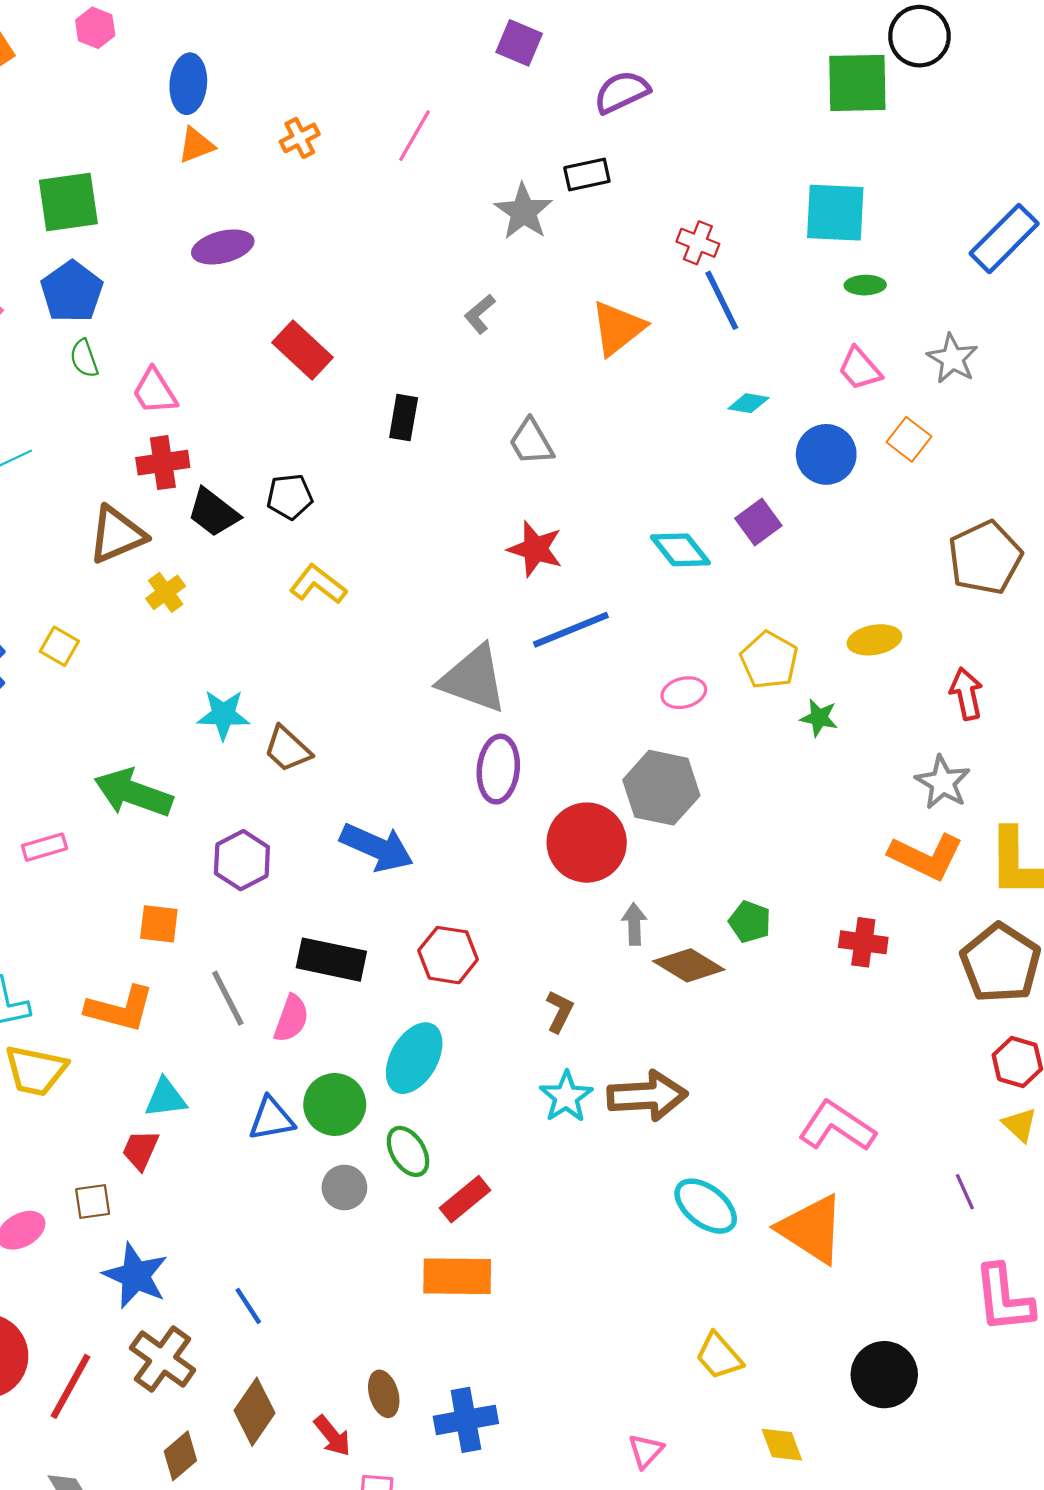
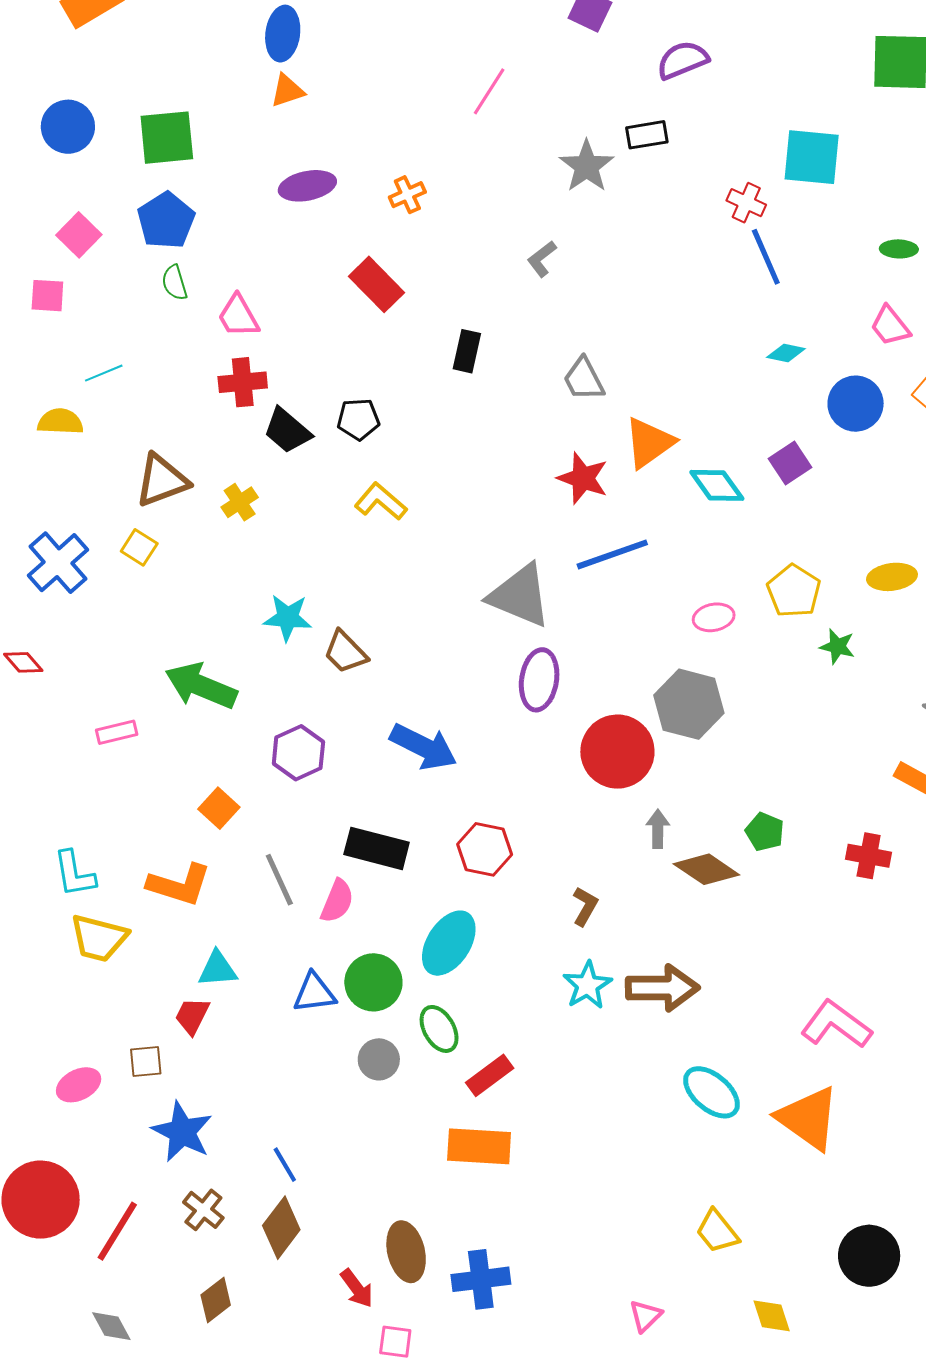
orange cross: (300, 138) -> (407, 195), moved
cyan square: (835, 213) -> (812, 157), moved
orange triangle: (618, 328) -> (649, 443), moved
brown triangle: (117, 535) -> (162, 481), moved
orange square: (159, 924) -> (219, 808), turned 33
brown cross: (163, 1359) -> (203, 1210), size x0.7
brown ellipse: (384, 1394) -> (406, 1252), size x1.4
brown diamond: (254, 1412) -> (281, 1228), moved

